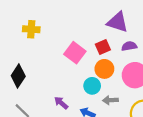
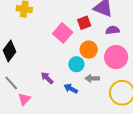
red square: (103, 47) -> (84, 23), moved

